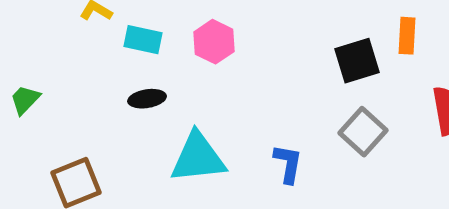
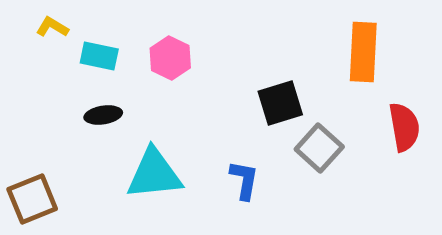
orange rectangle: (407, 36) -> (363, 52), size x1.6
black square: (357, 61) -> (280, 103), moved

